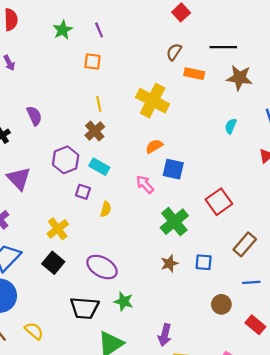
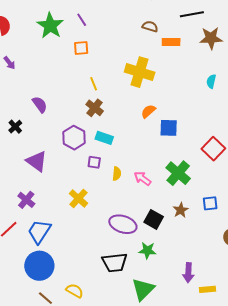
green star: (63, 30) -> (50, 26), size x1.5
brown semicircle: (174, 52) -> (150, 26), turned 84
pink arrow: (145, 184) -> (143, 178), moved
black square: (53, 263) -> (154, 219), moved

